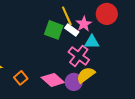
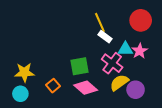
pink star: (84, 24) -> (140, 51), moved
green square: (54, 30) -> (80, 66), moved, turned -30
purple circle: (74, 82) -> (136, 90), moved

